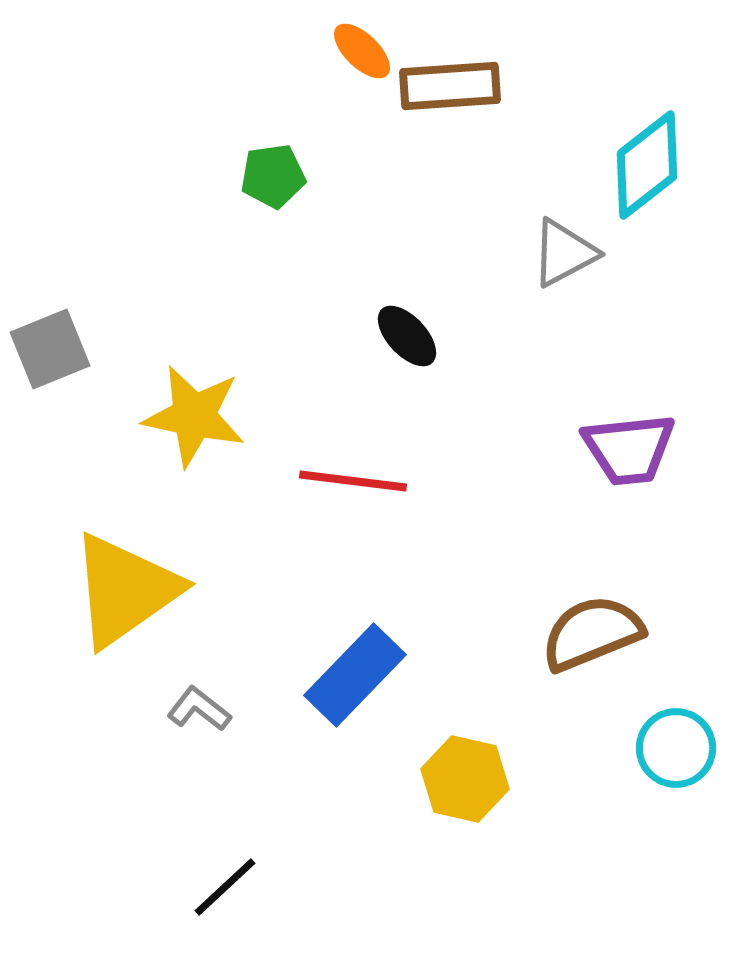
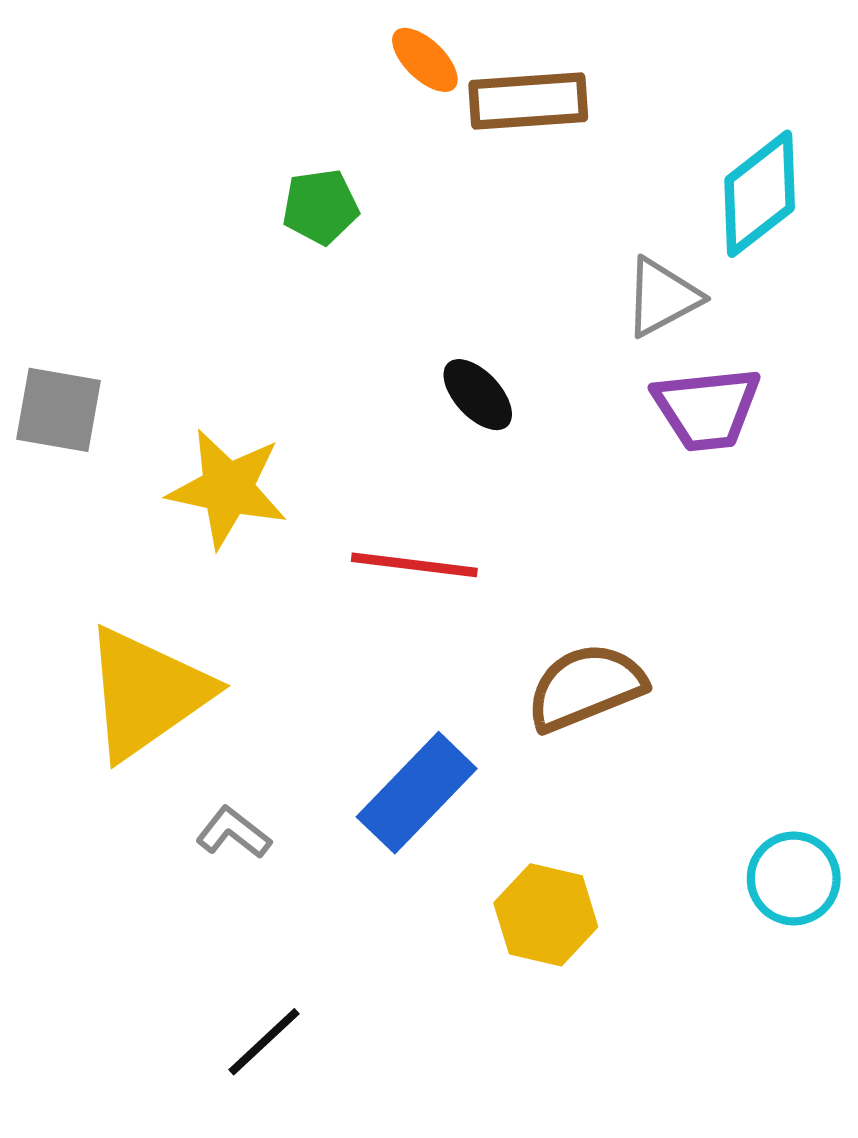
gray square: (50, 349) -> (58, 410), turned 32
purple trapezoid: (629, 449) -> (707, 409), moved
brown semicircle: (592, 633) -> (586, 687), moved

